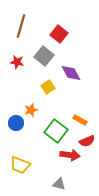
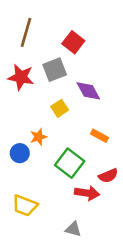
gray square: (44, 56) -> (55, 70), turned 30
red star: (17, 62) -> (21, 77), size x1.5
orange rectangle: (80, 120) -> (99, 136), moved

